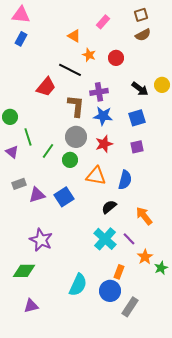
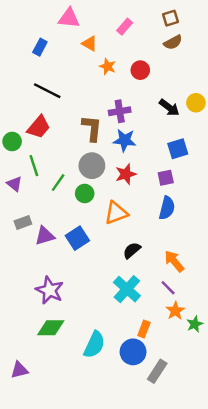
pink triangle: (21, 15) -> (69, 18), moved
blue rectangle: (21, 39) -> (40, 47), moved
black line: (70, 70) -> (47, 91), moved
red trapezoid: (46, 87) -> (39, 127), moved
blue square: (137, 118) -> (178, 149), moved
orange triangle: (96, 176) -> (116, 213), turned -30
blue semicircle: (125, 180) -> (167, 208), moved
purple line: (129, 239) -> (168, 288), moved
green diamond: (24, 271) -> (51, 328), moved
purple triangle: (31, 306) -> (19, 370), moved

